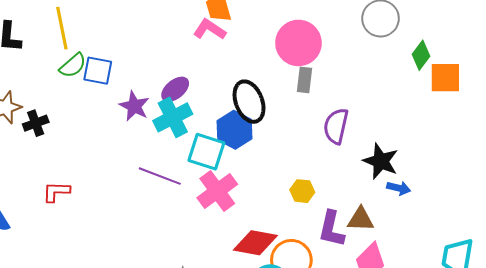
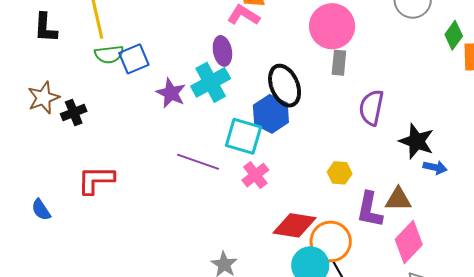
green semicircle: (73, 66) -> (109, 54), turned 36
blue square: (98, 71) -> (134, 59), turned -32
purple ellipse: (175, 89) -> (222, 51), moved, turned -60
cyan cross: (173, 117) -> (211, 82), moved
pink cross: (217, 191) -> (255, 175), size x0.7
red L-shape: (56, 192) -> (96, 180), size x1.4

